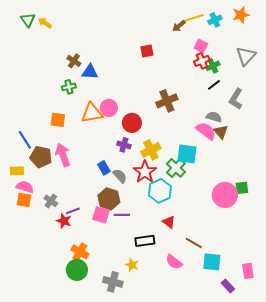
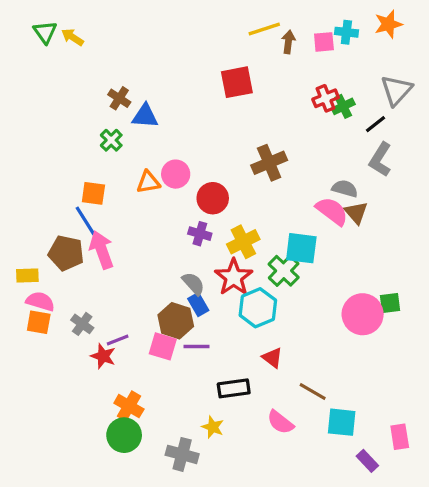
yellow line: (194, 18) -> (264, 29), moved
cyan cross: (215, 20) -> (346, 32), turned 32
brown arrow: (179, 26) -> (288, 42), turned 136
pink square: (201, 46) -> (324, 42), moved, turned -32
red square: (147, 51) -> (237, 82), size x1.5
black line: (214, 85) -> (375, 124), moved
green cross: (69, 87) -> (111, 140), turned -32
orange triangle: (92, 113) -> (148, 182), size x0.7
blue line: (25, 140) -> (85, 221), moved
blue rectangle: (104, 168) -> (198, 305), moved

